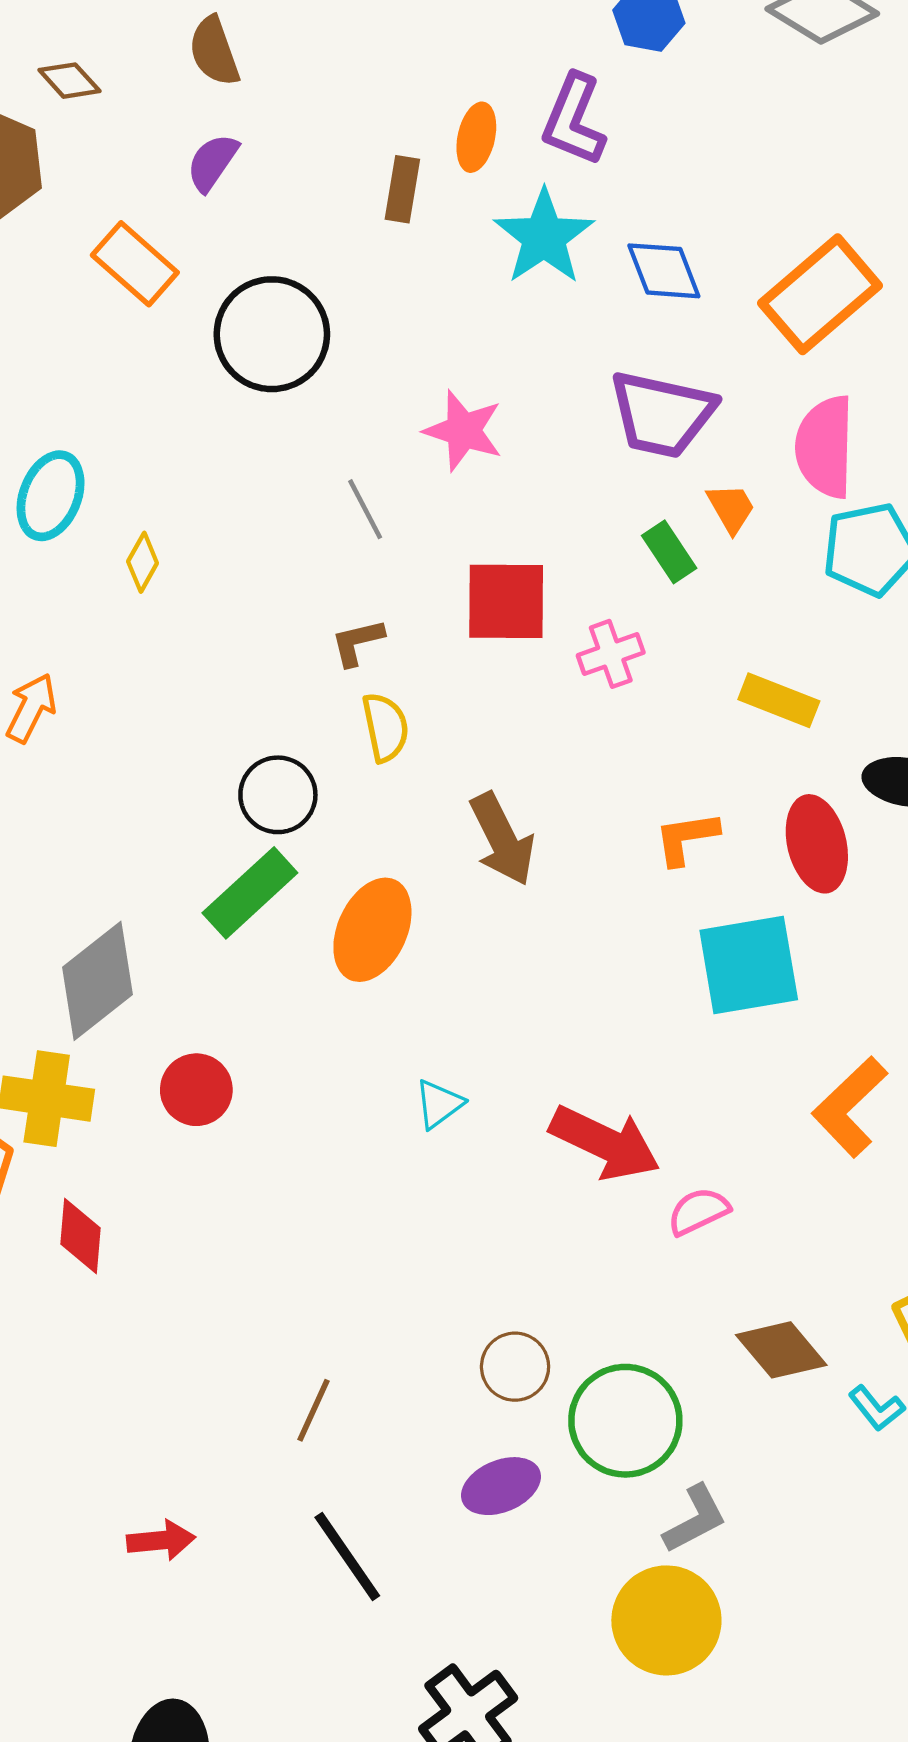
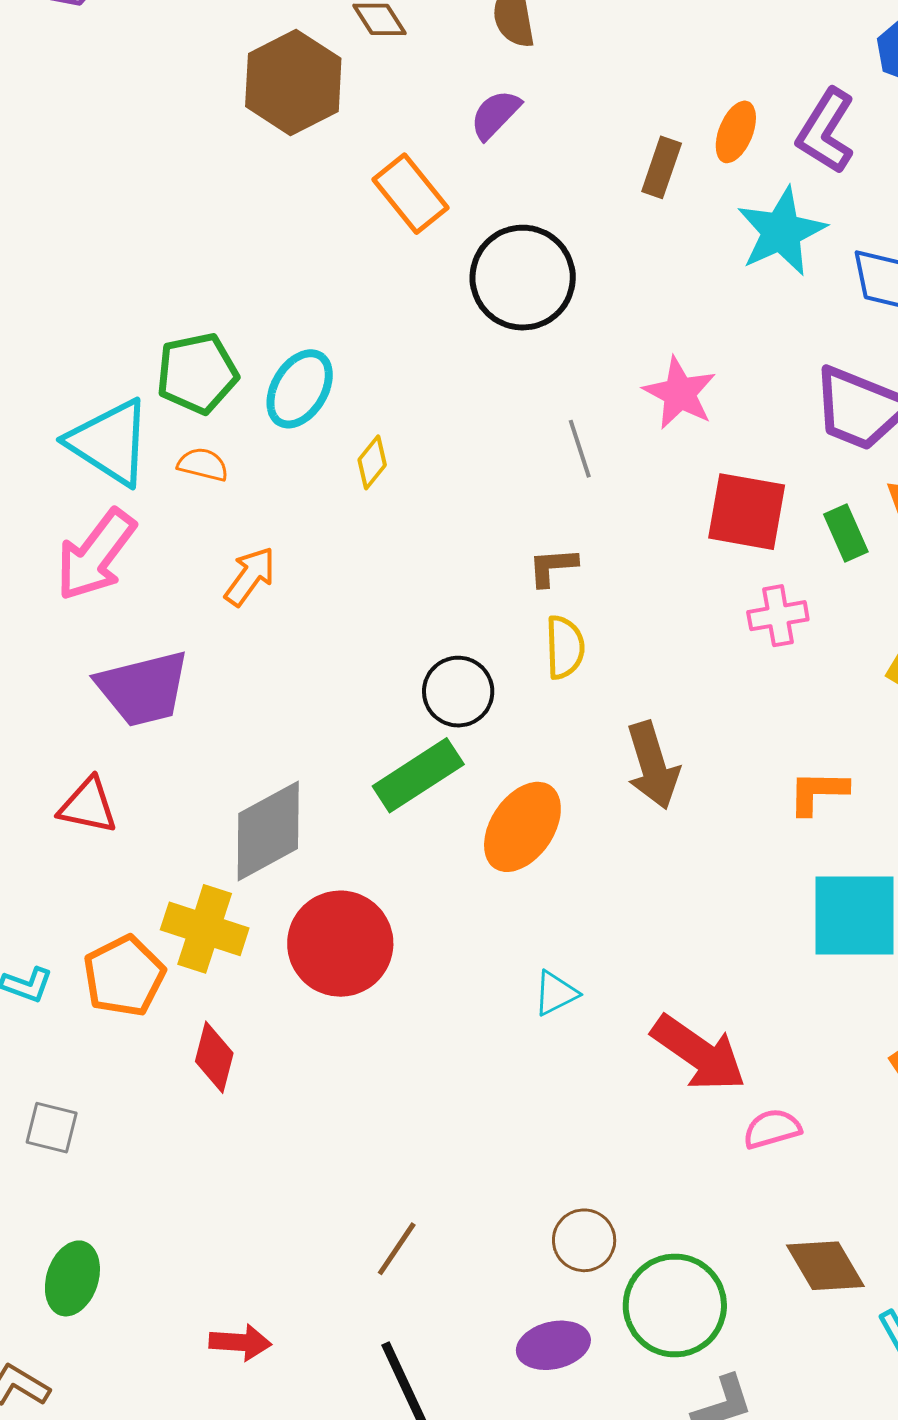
red square: (506, 601) -> (747, 512), moved
red circle: (196, 1090) -> (340, 944), size x1.6

